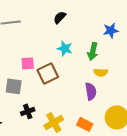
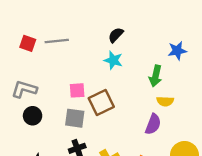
cyan star: (65, 48) -> (113, 60), moved
gray square: (14, 86) -> (75, 118), moved
purple semicircle: (91, 91) -> (153, 124), turned 30

